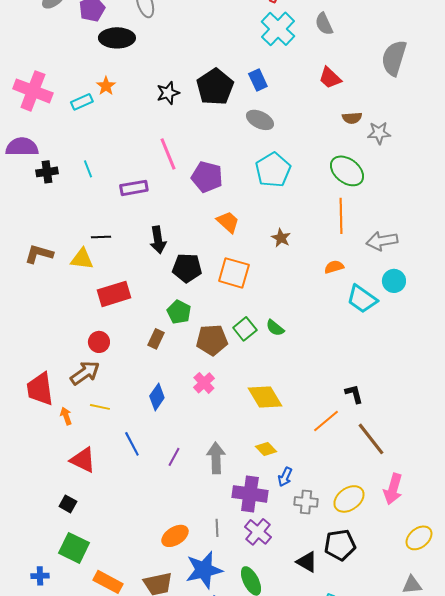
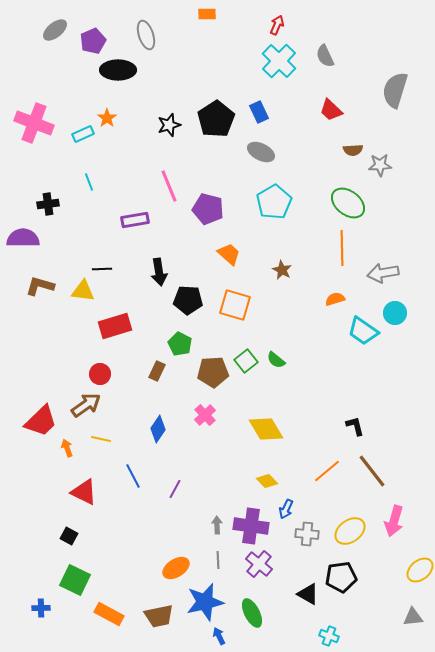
purple semicircle: (22, 147) -> (23, 238), moved
cyan line: (88, 169) -> (89, 182), moved
red trapezoid: (40, 389) -> (41, 421), turned -126
orange line: (326, 421) -> (327, 471), moved
gray arrow: (216, 458) -> (217, 525), moved, size x0.6

